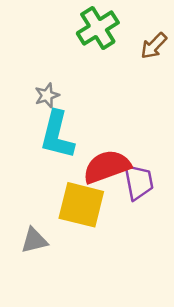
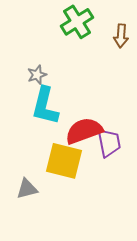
brown arrow: (154, 46) -> (121, 36), turned -40

